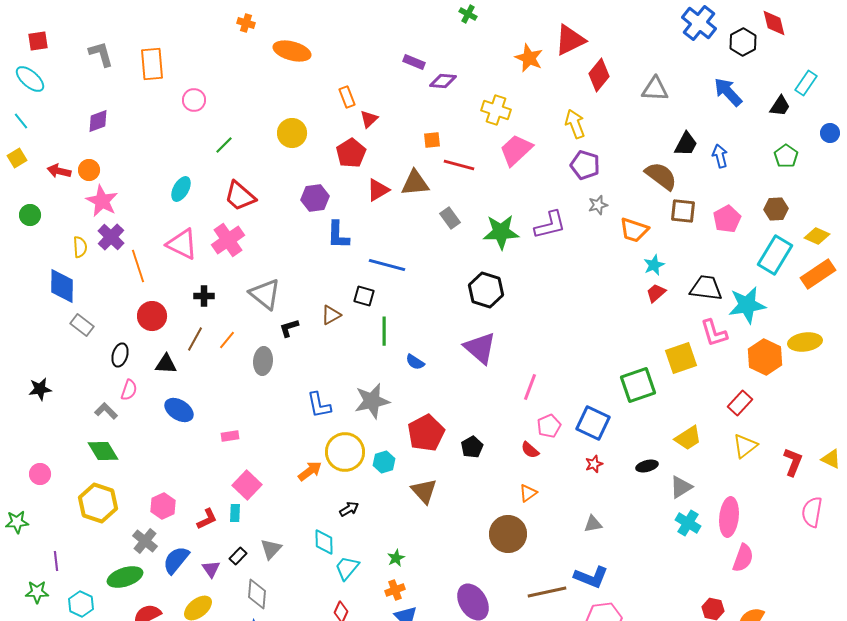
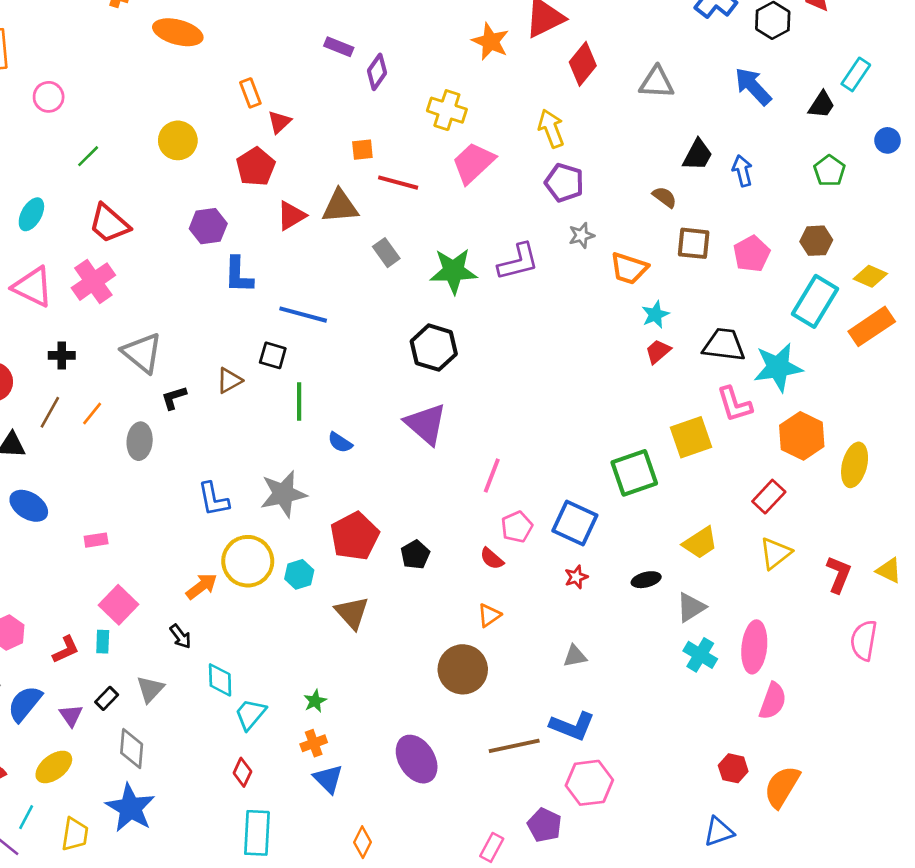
purple diamond: (443, 81) -> (377, 72), turned -60
brown semicircle: (661, 176) -> (665, 197), size x0.6
yellow ellipse: (805, 342) -> (855, 465), moved, turned -68
black arrow: (349, 509) -> (180, 636), moved, turned 84

